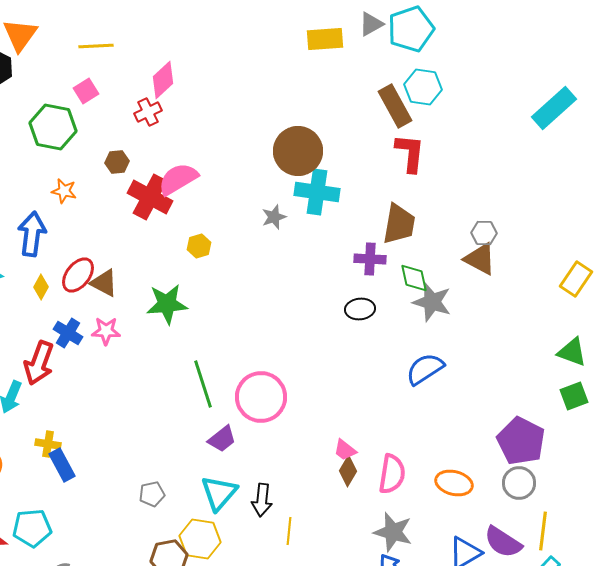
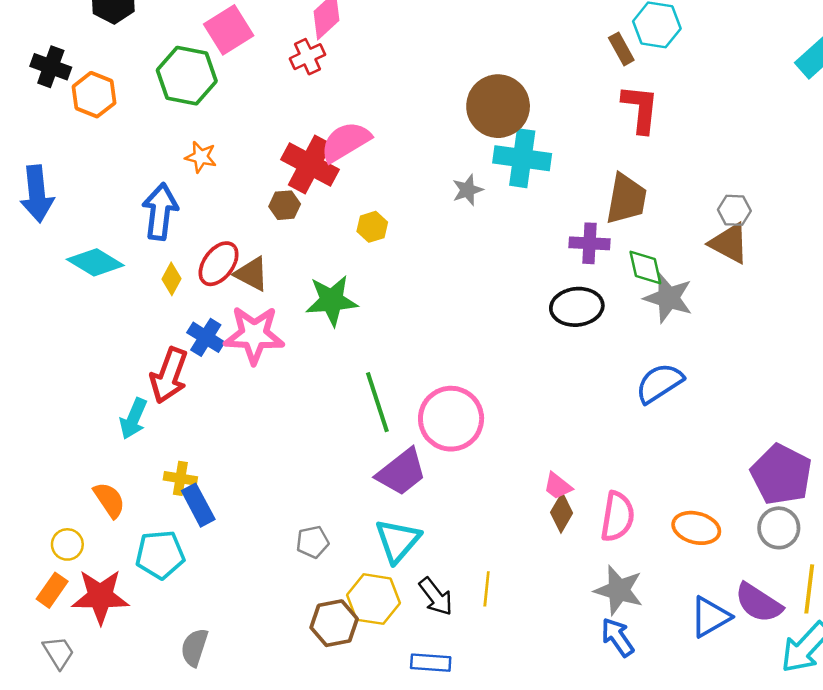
pink square: (86, 91) -> (229, 30), size x1.5
brown rectangle: (395, 106) -> (621, 49), size x0.6
brown hexagon: (117, 162) -> (285, 205), moved
black ellipse: (360, 309) -> (577, 307), size x1.4
pink star: (106, 331) -> (254, 335), size x1.6
purple trapezoid: (222, 439) -> (401, 472), size x1.4
black arrow: (262, 500) -> (436, 597), moved, turned -44
cyan pentagon: (32, 528) -> (160, 555), moved

